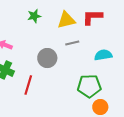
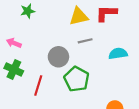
green star: (34, 16) -> (28, 11), moved
green pentagon: (89, 86) -> (77, 79), moved, turned 30

